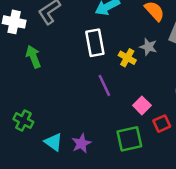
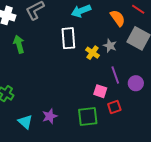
purple line: (104, 85) -> (115, 75), moved
pink square: (142, 105) -> (100, 91), turned -32
cyan triangle: (53, 142) -> (25, 122), moved

